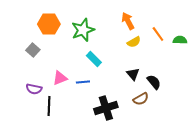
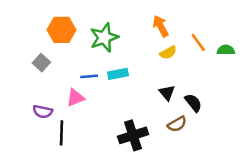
cyan rectangle: (94, 59) -> (118, 74), turned -56
blue line: (83, 82) -> (89, 76), moved

